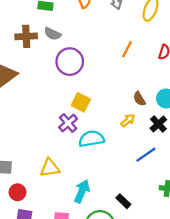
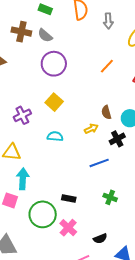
purple cross: (68, 123) -> (22, 115), moved
cyan semicircle: (91, 139) -> (55, 136), size x0.7
cyan arrow: (82, 191) -> (23, 179), moved, turned -35
black rectangle: (123, 201) -> (69, 198), turned -48

